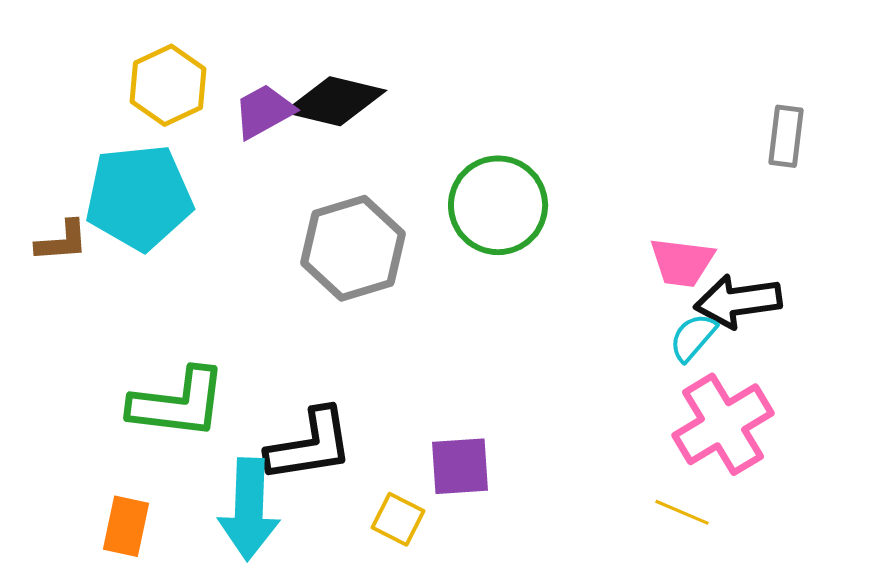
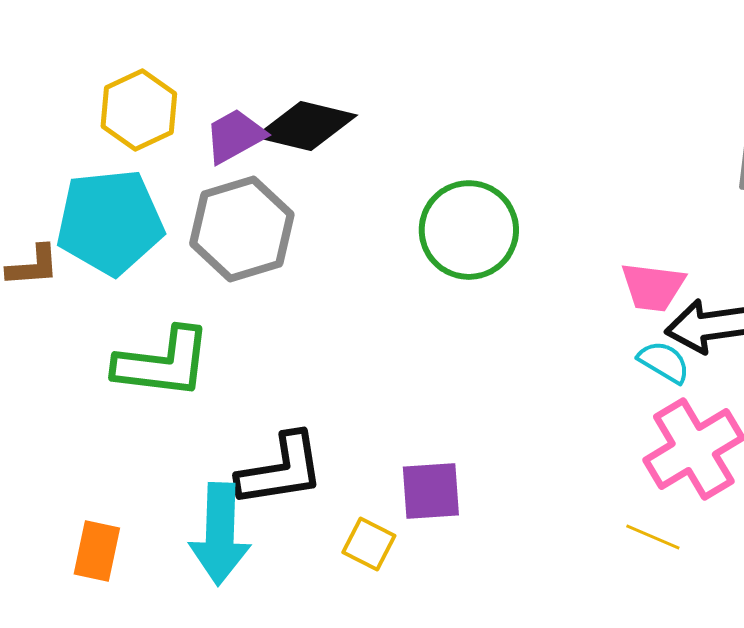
gray hexagon: (353, 248) -> (242, 229), moved
cyan semicircle: (693, 337) -> (664, 362), turned 80
green L-shape: (178, 403) -> (163, 363), moved

